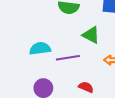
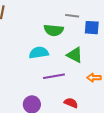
cyan semicircle: (40, 49) -> (39, 53), moved

